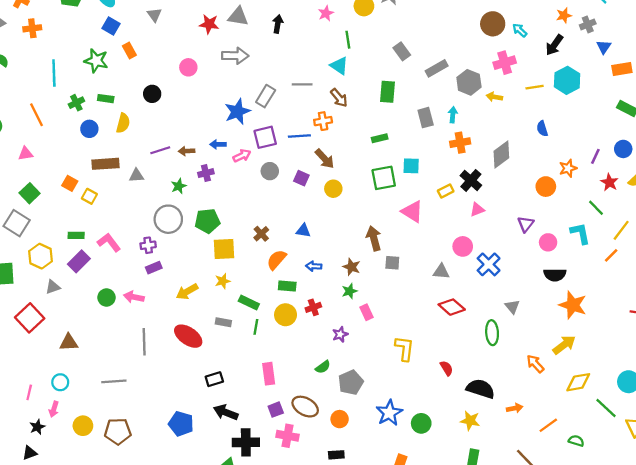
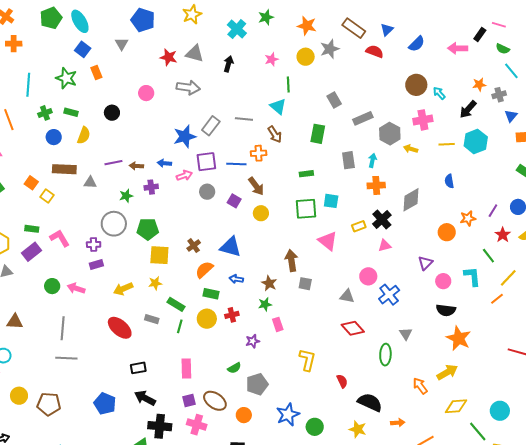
blue triangle: (303, 231) -> (231, 247), size x1.6
gray line: (144, 342) -> (63, 328), moved
gray line: (114, 381) -> (66, 358), moved

